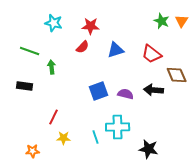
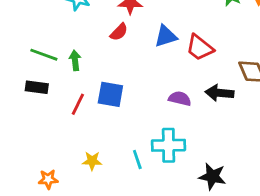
green line: (30, 51) -> (44, 55), moved
red trapezoid: (152, 54) -> (200, 48), moved
blue square: (99, 91) -> (110, 94), moved, turned 30
red line: (54, 117) -> (78, 104), moved

